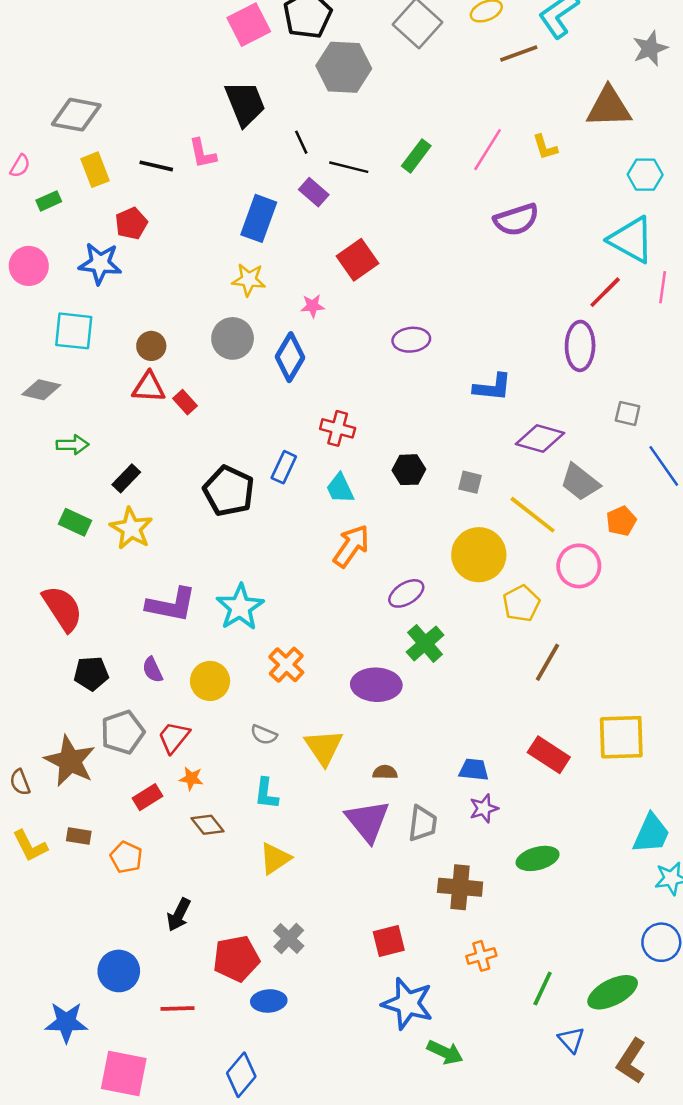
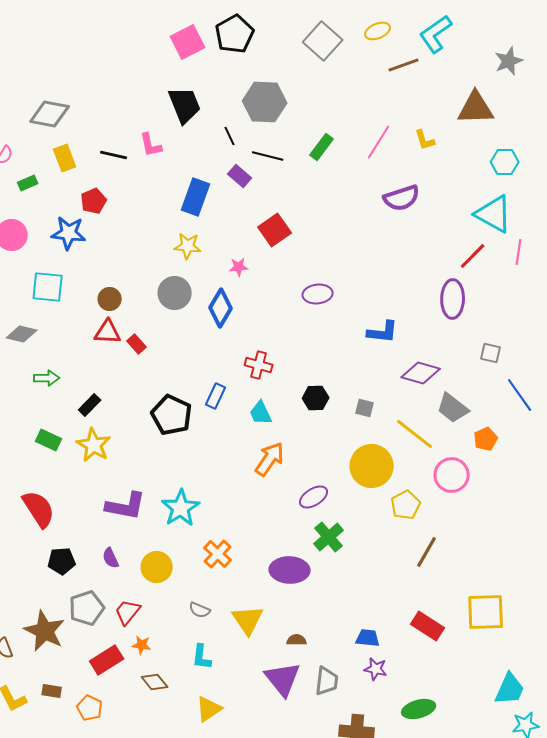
gray hexagon: (344, 67) -> (265, 102), moved
red rectangle: (148, 797) -> (107, 660), size x1.4
purple star: (484, 808) -> (376, 669), turned 30

